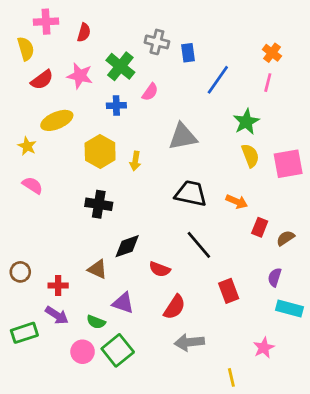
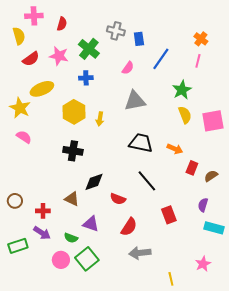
pink semicircle: (150, 92) -> (128, 68), moved
yellow star: (27, 146) -> (20, 108), size x1.5
pink star: (264, 348) -> (203, 264), moved

